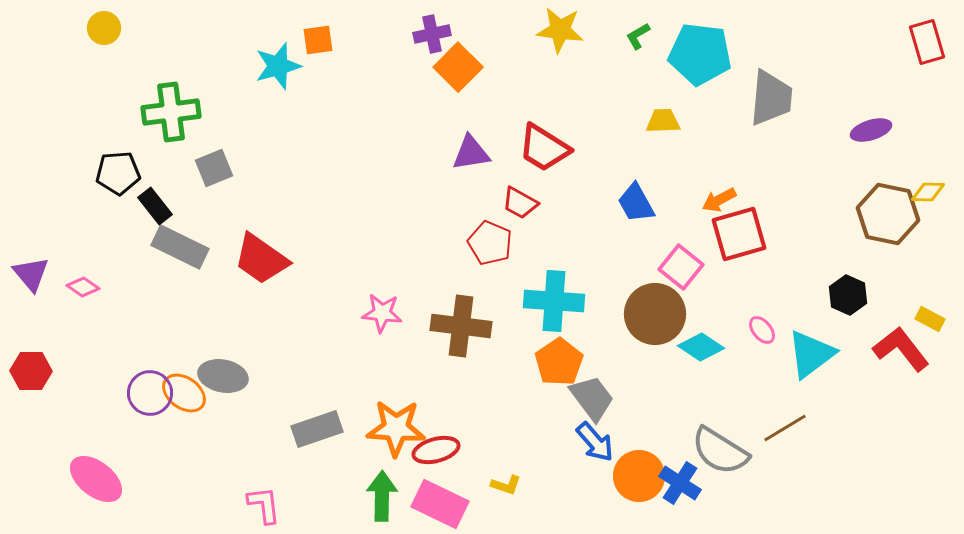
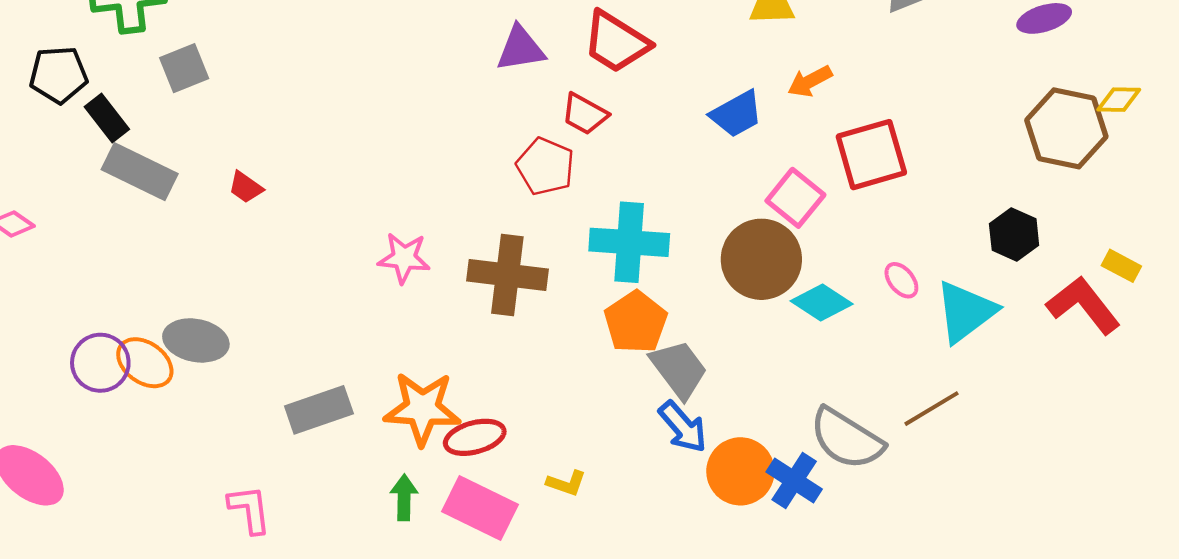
orange arrow: (719, 200) -> (810, 81), moved
blue trapezoid: (636, 203) -> (737, 114), turned -90
red trapezoid: (261, 259) -> (246, 187), size x0.5
green arrow: (382, 496) -> (404, 498), size x0.7

